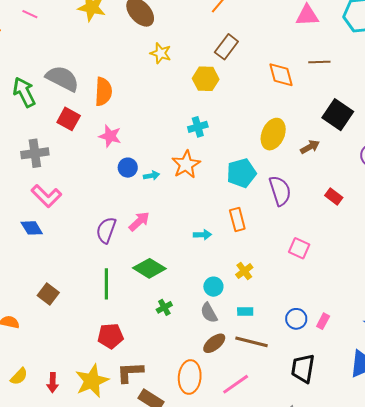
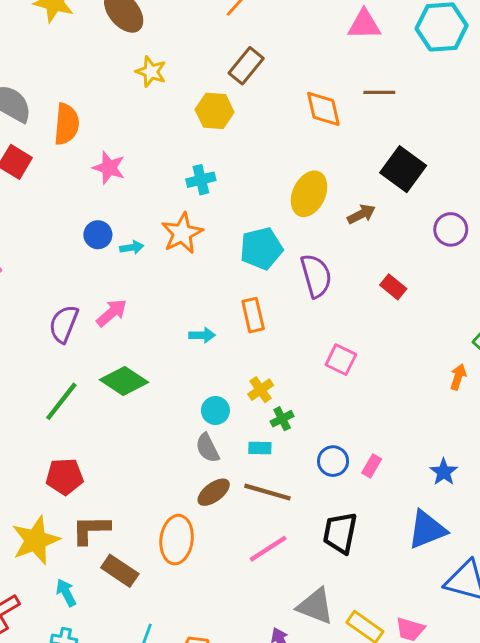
pink star: (110, 136) -> (109, 168), moved
green line: (106, 284) -> (61, 401), turned 36
green cross: (164, 307) -> (282, 419), moved
pink line: (236, 384) -> (268, 549), moved

